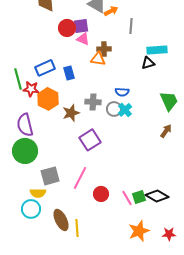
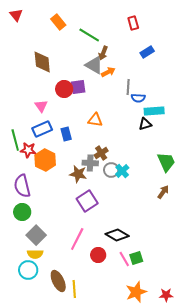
pink triangle: (83, 39) -> (41, 106), moved, turned 32
brown cross: (104, 49) -> (101, 153), moved, turned -32
blue semicircle: (122, 92) -> (138, 98), moved
brown star: (71, 113) -> (78, 174), moved, turned 30
green circle: (25, 151) -> (22, 212), size x0.7
gray square: (50, 176) -> (36, 235), moved, turned -30
black diamond: (157, 196) -> (117, 235), moved

